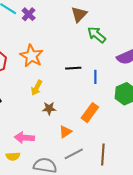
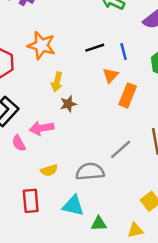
brown star: (49, 108) -> (68, 104), moved
orange triangle: (65, 132) -> (110, 75), moved
pink arrow: (24, 138) -> (42, 128), moved

